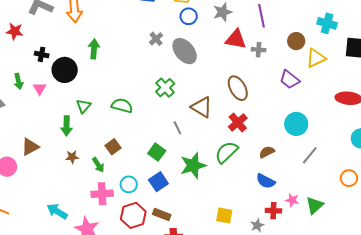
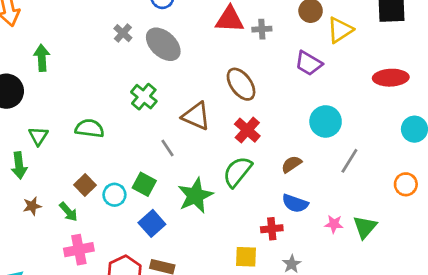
cyan circle: (129, 184) -> (114, 195), moved
red cross: (273, 211) -> (272, 229), moved

